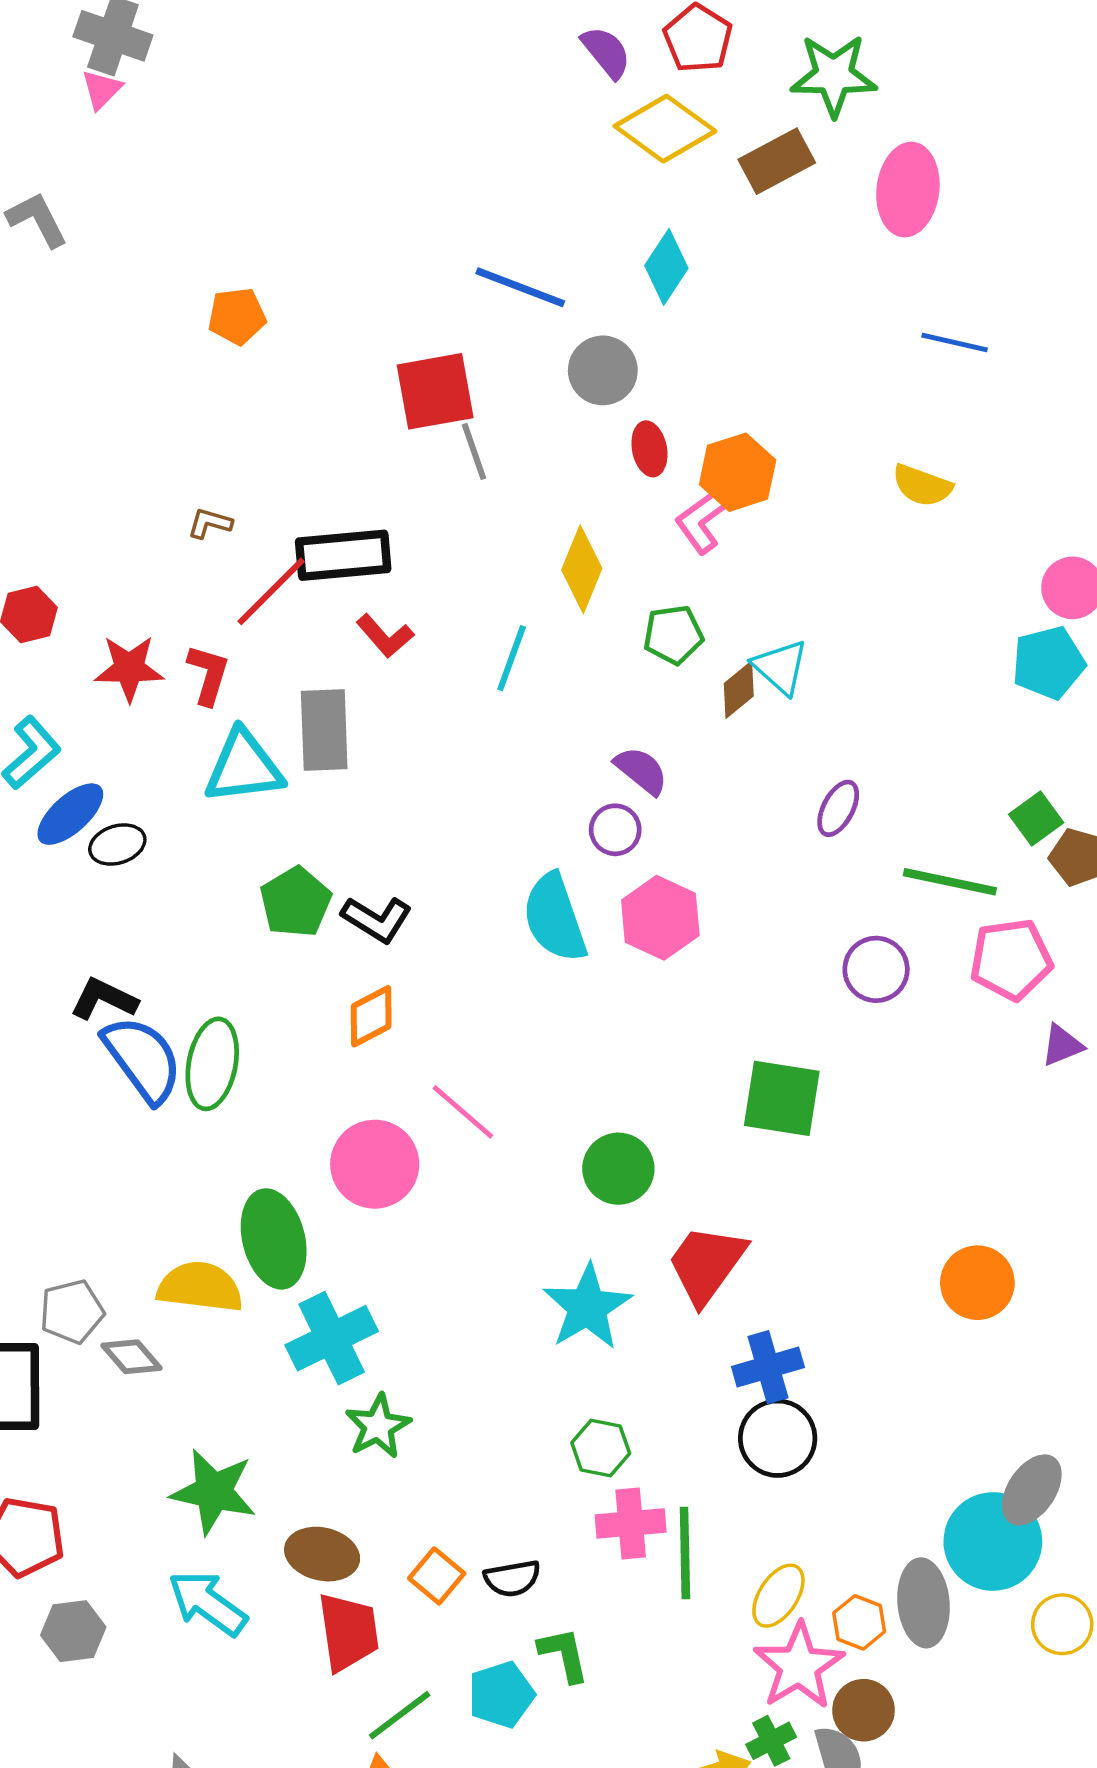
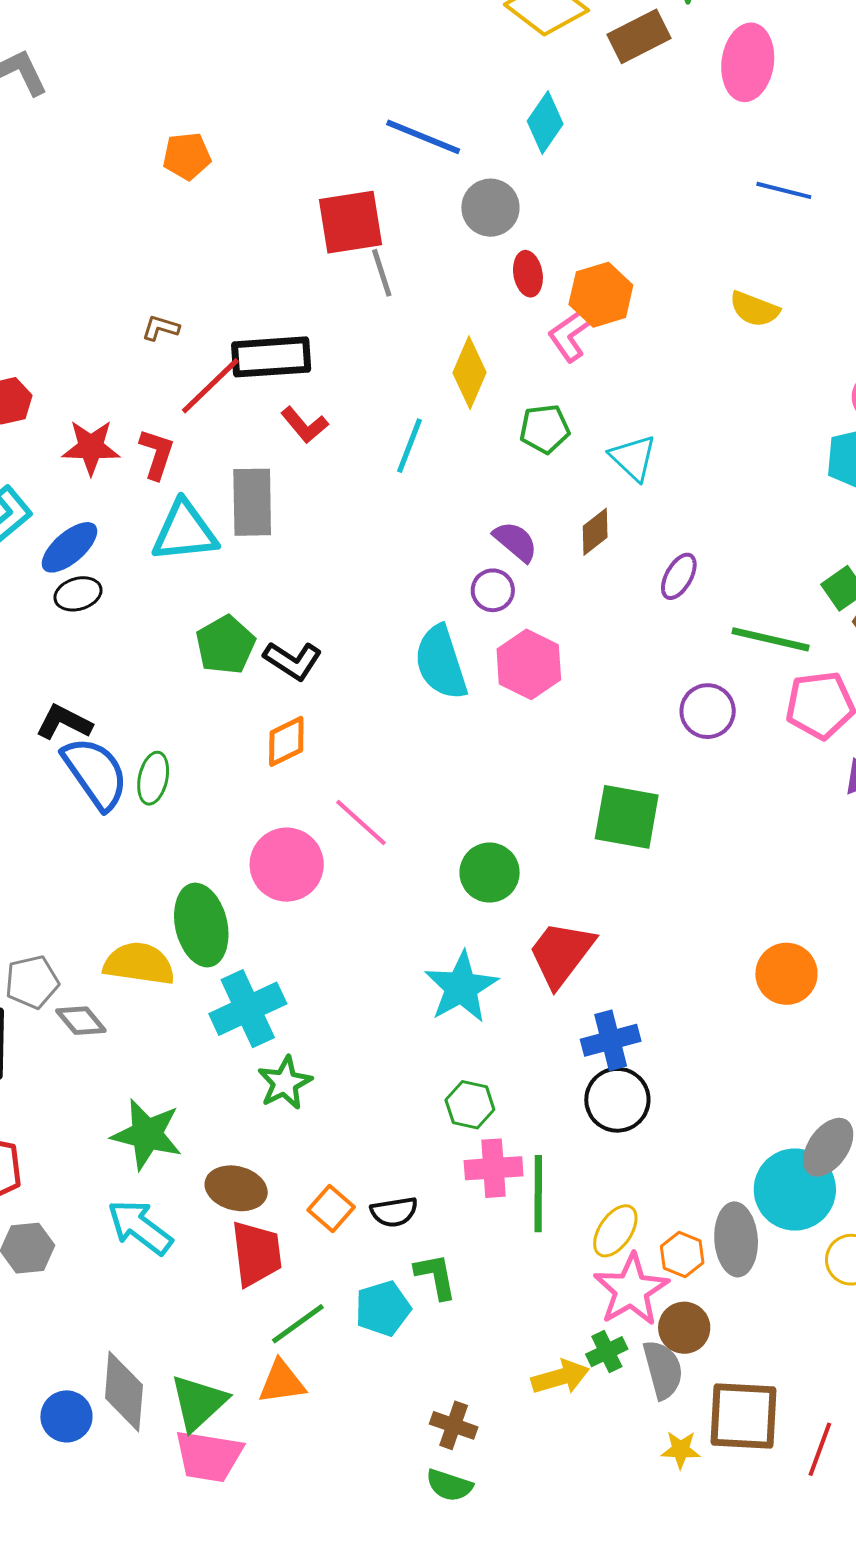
brown diamond: (739, 690) -> (595, 532), moved
blue ellipse: (70, 814) -> (69, 547), moved
green ellipse: (212, 1064) -> (153, 778), size x0.7

